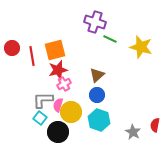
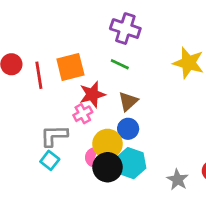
green line: (110, 39) -> (120, 64), moved
red star: (58, 70) -> (92, 94), moved
pink semicircle: (58, 105) -> (91, 156), moved
yellow circle: (71, 112) -> (107, 144), moved
black circle: (58, 132) -> (107, 167), moved

